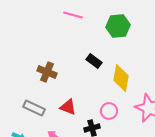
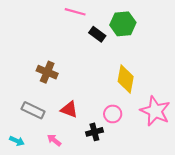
black rectangle: (94, 61) -> (97, 34), moved

